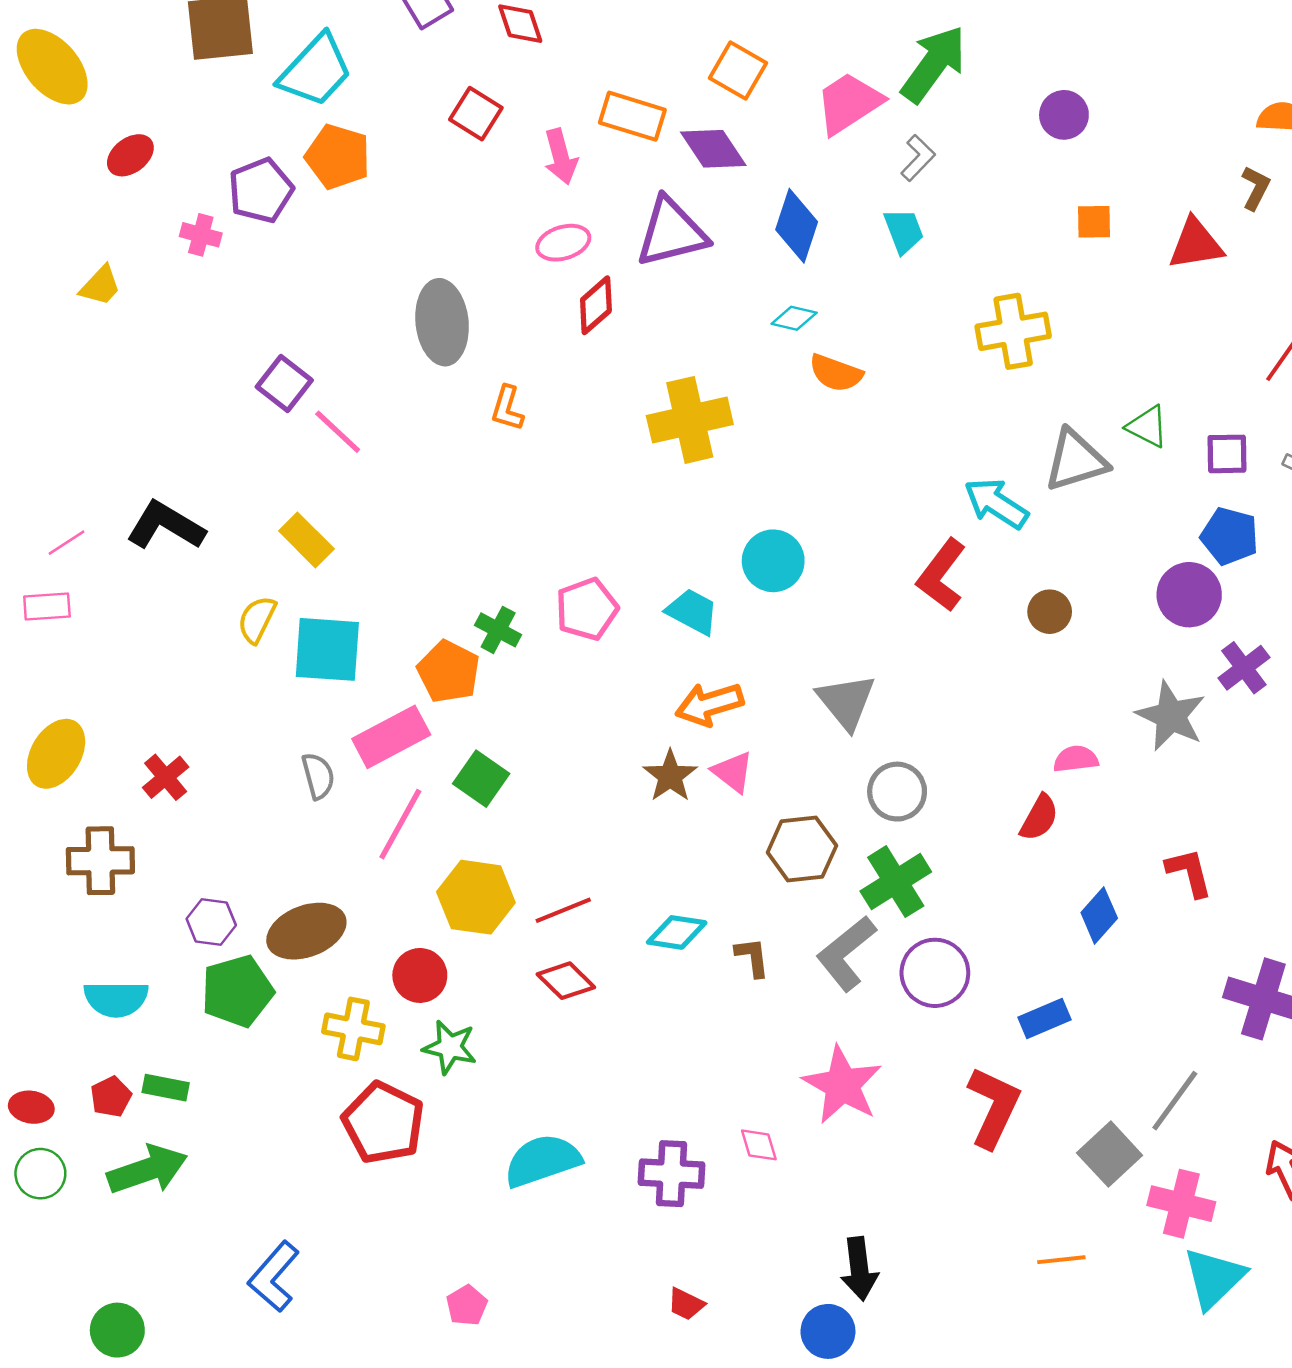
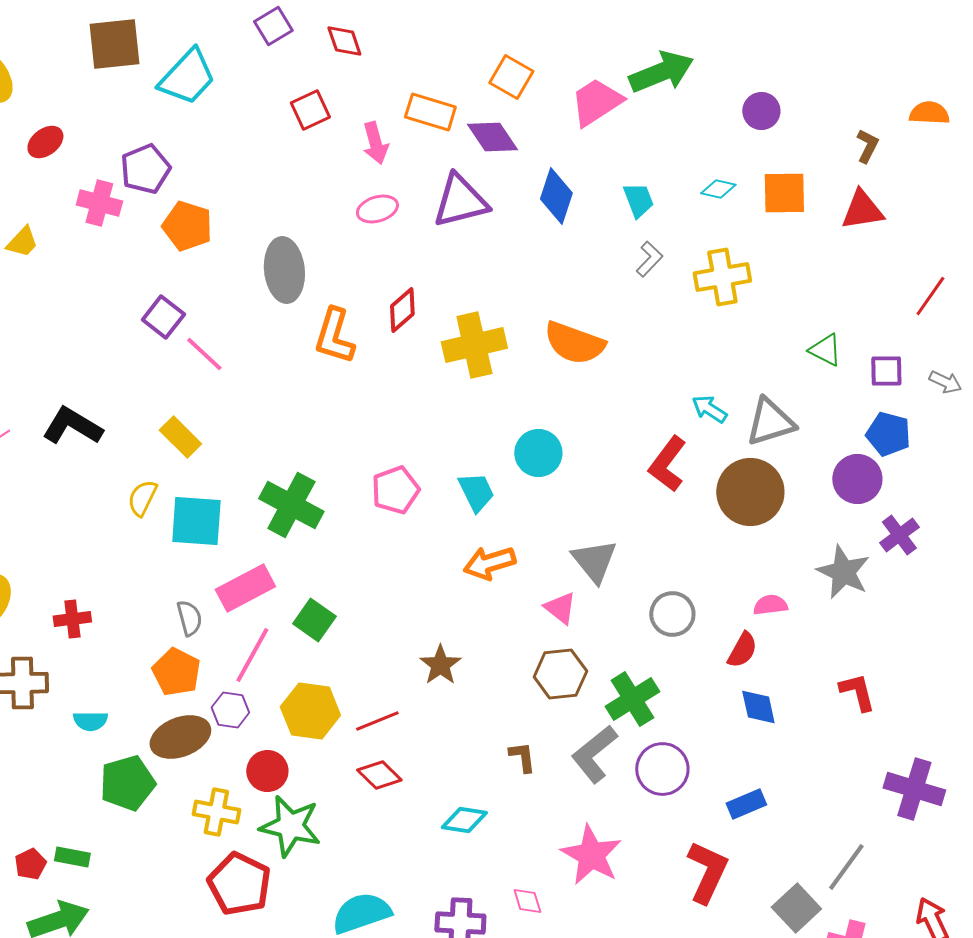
green arrow: (934, 64) -> (661, 72), turned 32
red square: (476, 114) -> (310, 110), turned 33
orange pentagon: (338, 157) -> (187, 226), moved
gray L-shape: (918, 158) -> (649, 259), moved
brown L-shape: (1256, 188) -> (867, 146), moved
orange square: (1094, 222) -> (784, 193), size x1.6
pink cross: (201, 235) -> (99, 203), size x1.4
red diamond: (596, 305) -> (402, 310), moved
cyan diamond: (794, 318) -> (718, 189), moved
orange semicircle: (836, 373) -> (574, 343), moved, size x1.5
orange L-shape: (507, 408) -> (334, 336), size x1.6
gray triangle: (1076, 460) -> (770, 422), moved
cyan arrow: (996, 503) -> (709, 409), size x0.7
cyan trapezoid: (692, 612) -> (476, 492), turned 36
brown circle: (1050, 612) -> (750, 492), size x2.0
green cross: (498, 630) -> (291, 505), moved, size x1.8
orange pentagon: (449, 672) -> (176, 672), moved
pink triangle: (733, 772) -> (560, 608), moved
brown star: (670, 776) -> (440, 665), moved
red cross: (166, 777) -> (72, 619), turned 33
gray circle: (897, 792) -> (672, 614), moved
blue diamond: (1099, 915) -> (758, 707), moved, turned -54
purple hexagon: (211, 922) -> (230, 710), moved
cyan diamond: (677, 932) -> (464, 820), moved
cyan semicircle: (116, 999) -> (90, 721), moved, size x0.7
green star: (450, 1047) -> (290, 826), size x1.5

